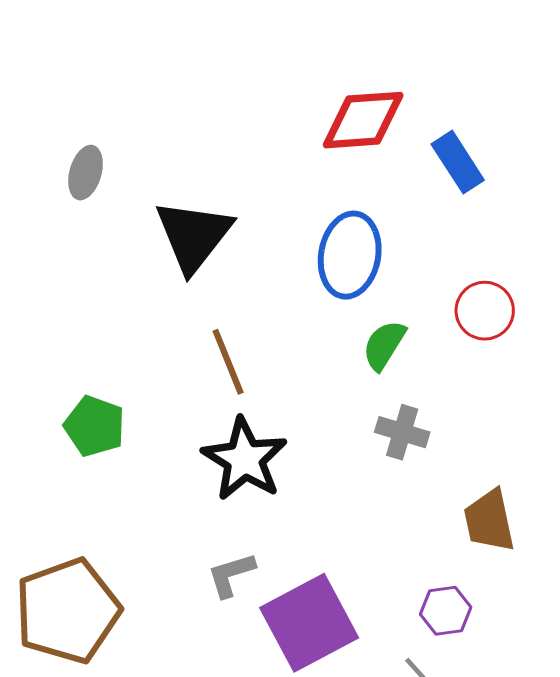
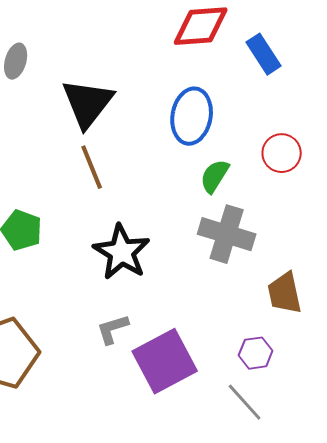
brown line: (228, 362) -> (92, 167), moved
gray cross: (402, 432) -> (227, 234), size x1.6

